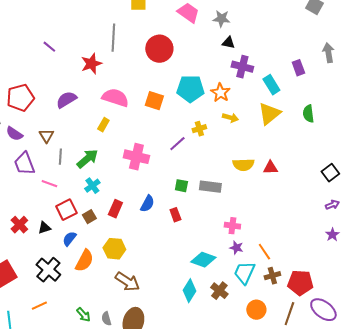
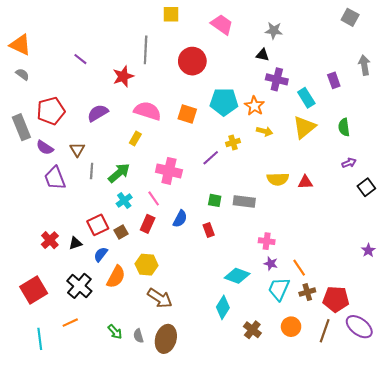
gray star: (221, 19) -> (274, 31), moved
pink line: (49, 184) -> (154, 198), moved, turned 35
purple arrow: (332, 205) -> (349, 163), moved
brown cross: (219, 291) -> (252, 330), moved

